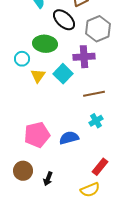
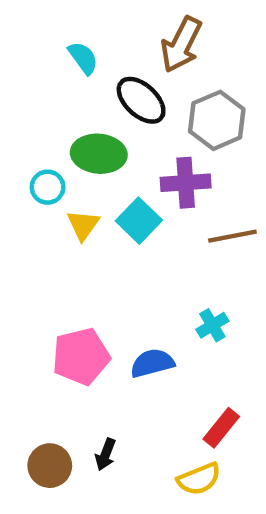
brown line: (94, 94) -> (232, 236), moved
brown circle: (23, 171) -> (50, 466), moved

